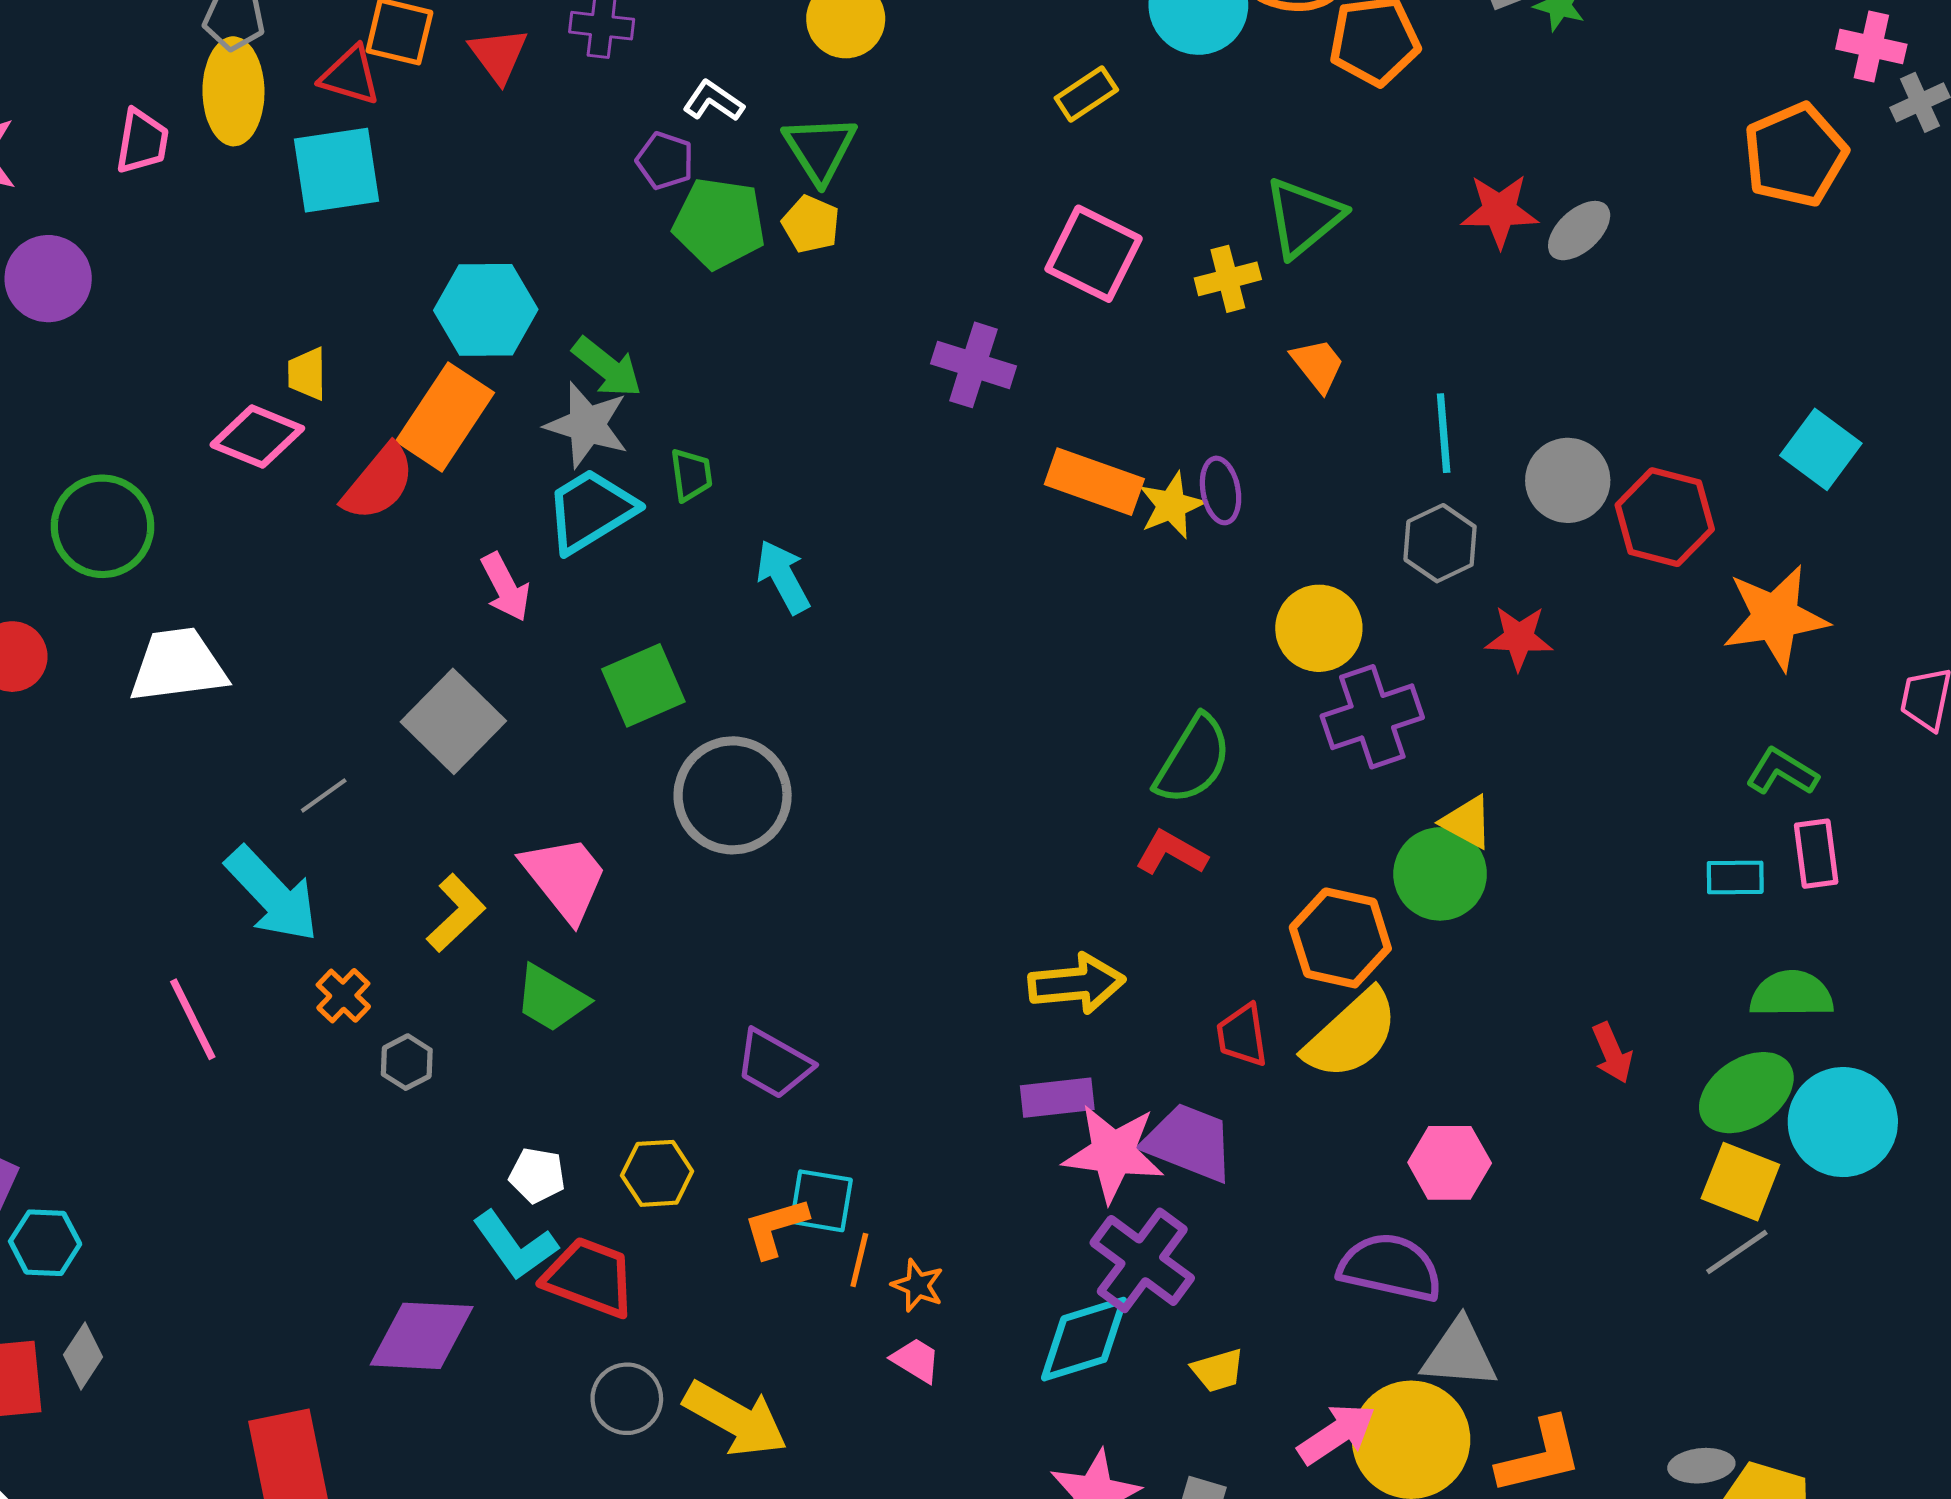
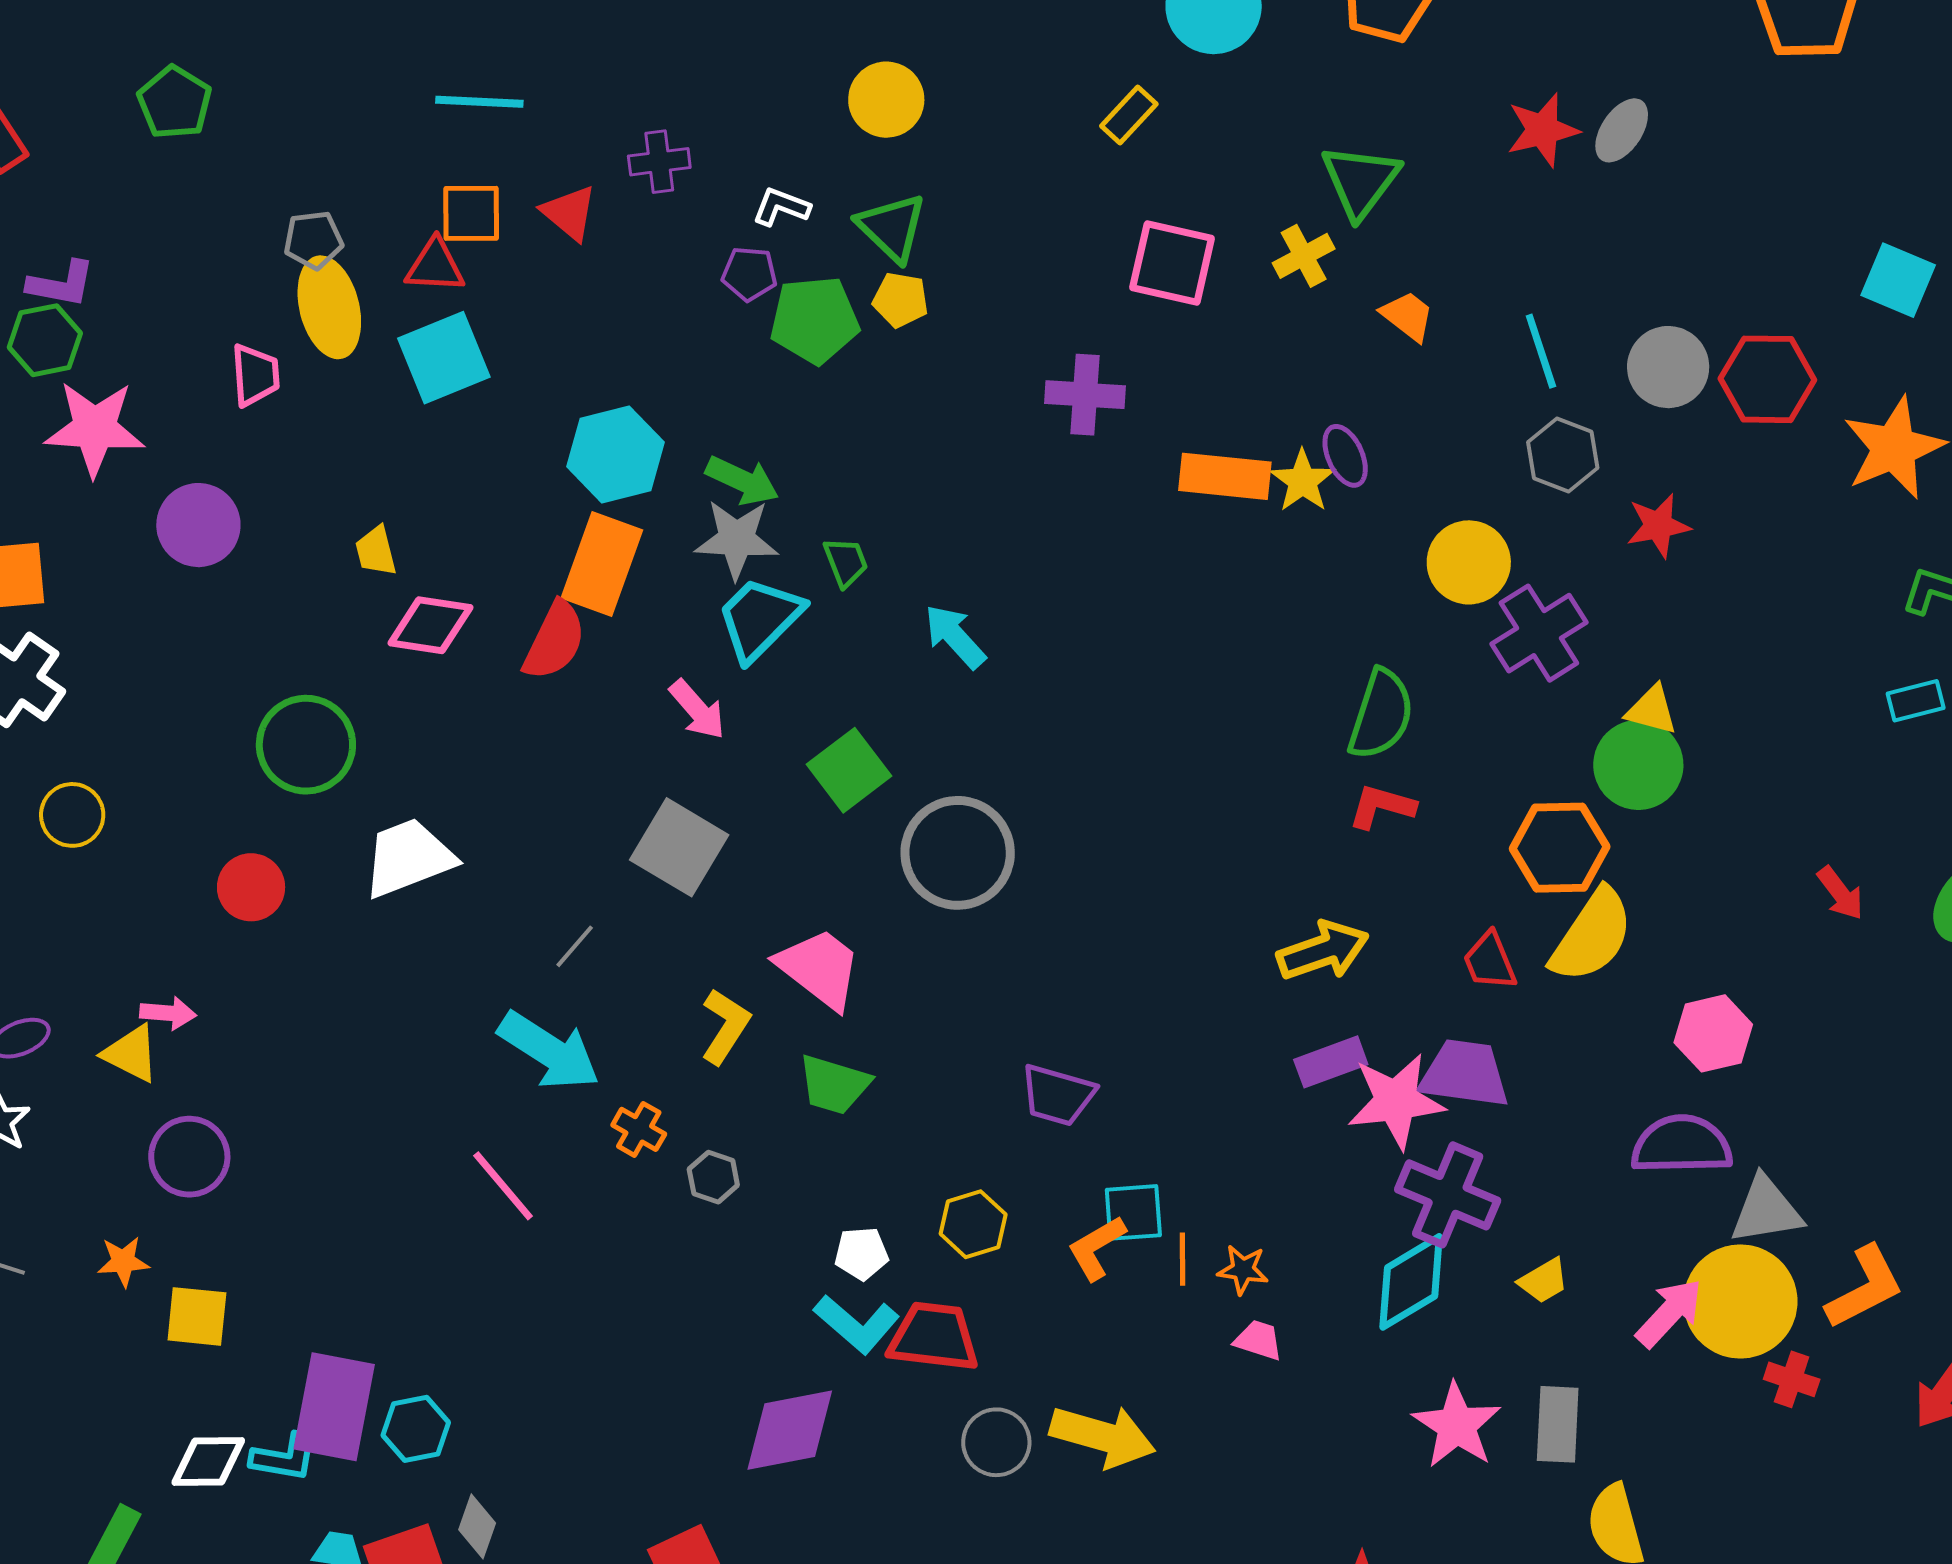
yellow trapezoid: (307, 374) -> (376, 551), moved

